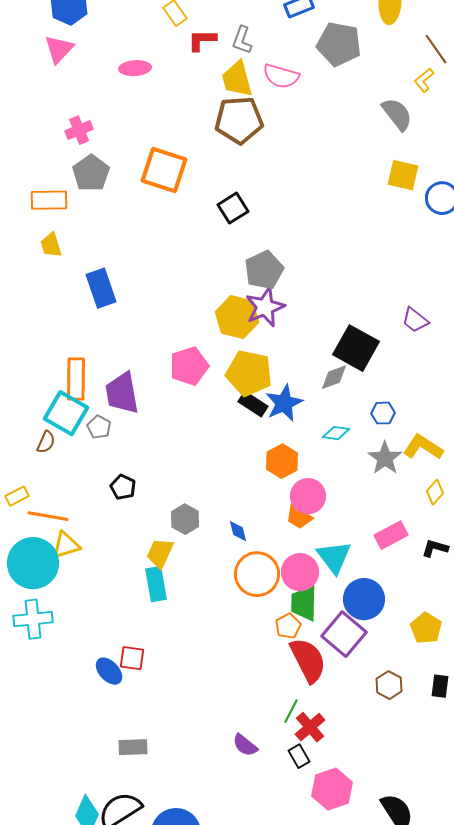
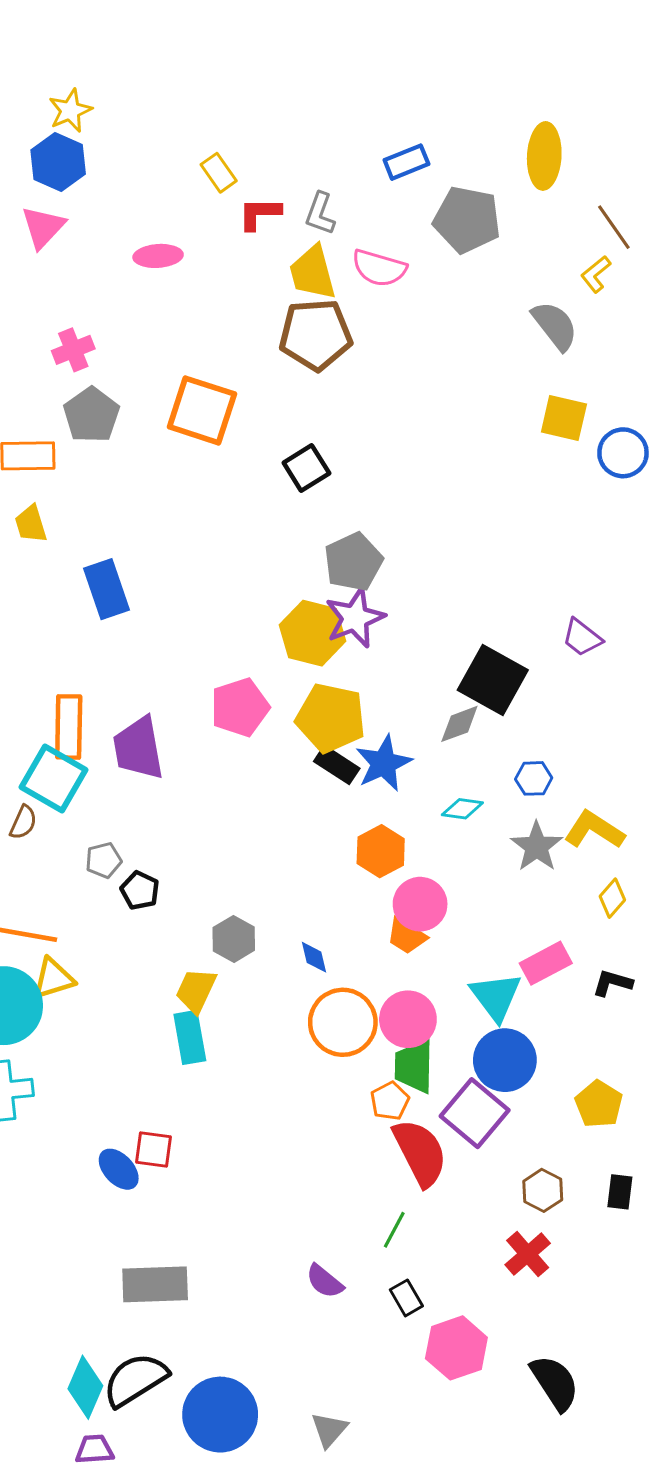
gray pentagon: (99, 427) -> (104, 860), moved, turned 30
cyan triangle: (334, 557) -> (496, 997), moved
red cross: (310, 727) -> (528, 1254), moved
gray rectangle: (133, 747) -> (155, 1284), size x1.5

